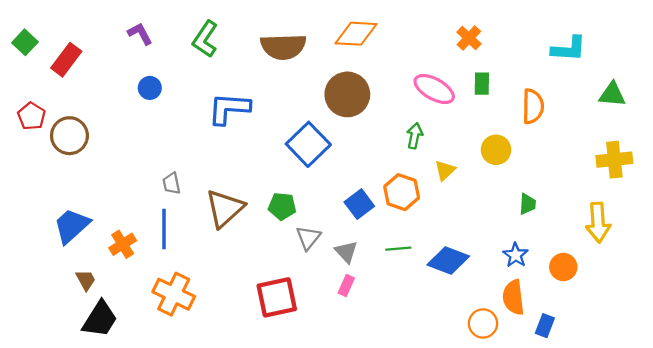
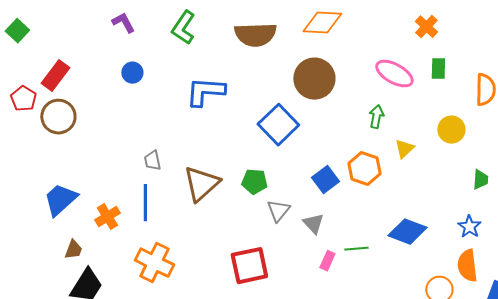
red rectangle: (66, 60) -> (55, 76), moved
green line: (398, 249) -> (356, 249), moved
brown trapezoid: (86, 280) -> (73, 250), turned 50
pink rectangle: (346, 285) -> (327, 261), moved

